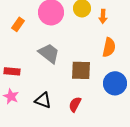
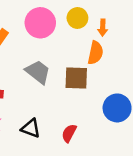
orange semicircle: (109, 47) -> (95, 53), moved
brown square: (81, 70) -> (76, 78), moved

